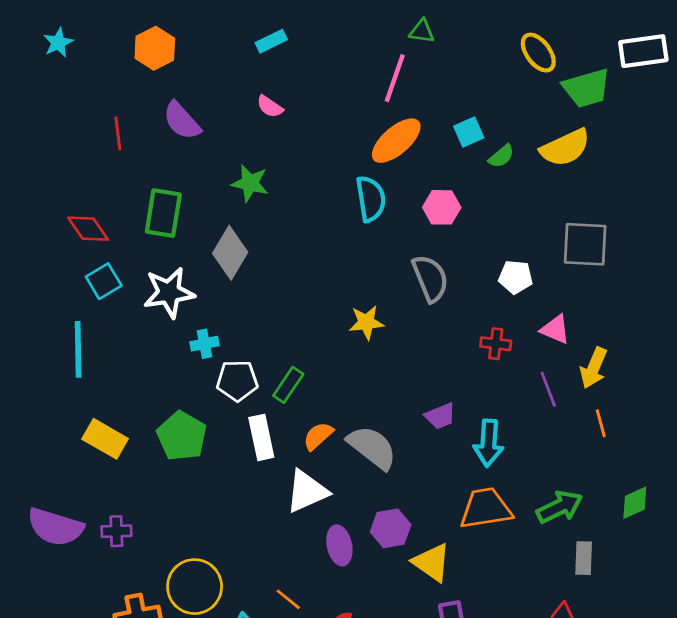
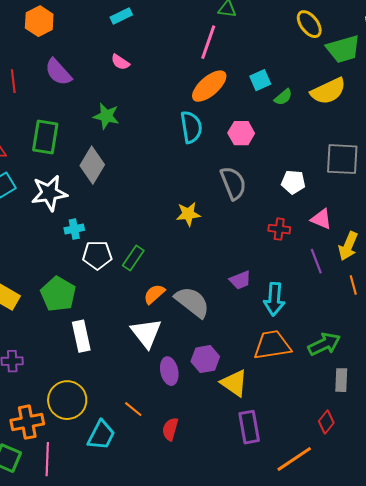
white rectangle: (261, 437) -> (81, 336), moved
white triangle: (307, 491) -> (146, 333), turned -44

